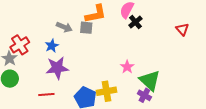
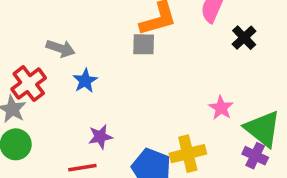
black cross: (135, 22) -> (244, 38), moved
gray arrow: (64, 27) -> (61, 48), moved
purple star: (57, 68) -> (100, 137), moved, size x0.6

